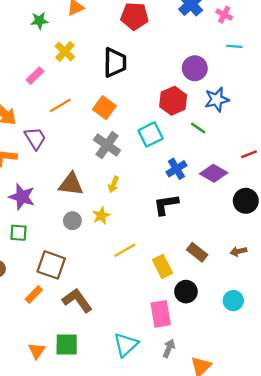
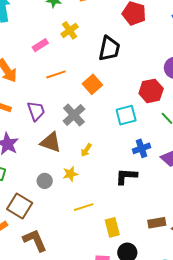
purple trapezoid: (35, 138) -> (36, 111), moved
gray cross: (107, 145) -> (74, 115), moved
gray circle: (72, 221) -> (45, 181), moved
brown rectangle: (197, 252) -> (157, 223), moved, turned -60

